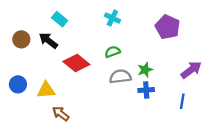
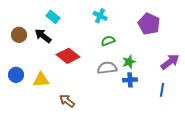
green semicircle: (112, 52) -> (108, 41), moved
brown arrow: (61, 114) -> (67, 101), moved

